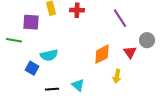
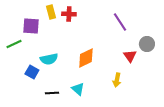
red cross: (77, 10) -> (69, 14), moved
green line: (14, 40) -> (14, 44), turned -35
orange diamond: (102, 54) -> (86, 58), moved

